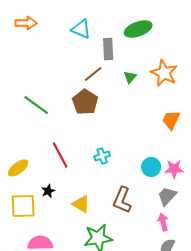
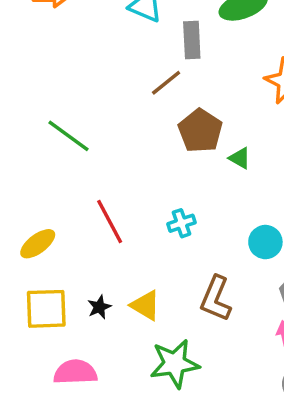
green triangle: (130, 77) -> (240, 158), moved, turned -40
brown pentagon: (85, 102) -> (200, 131), moved
black star: (48, 191) -> (99, 307), moved

